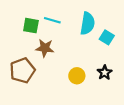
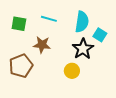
green square: (31, 26) -> (19, 24), moved
black star: (105, 73) -> (83, 49), moved, size x1.5

